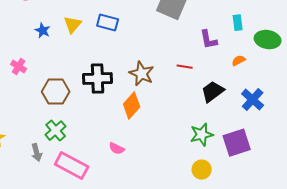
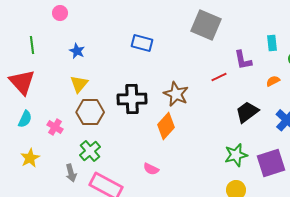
yellow triangle: (73, 25) -> (79, 84), moved
pink cross: (19, 67) -> (55, 127), moved
red line: (185, 67) -> (219, 77), moved, turned -35

